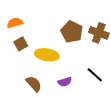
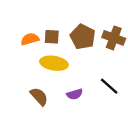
orange semicircle: (15, 23) -> (30, 39), moved
brown square: (21, 44) -> (52, 37), moved, turned 32

